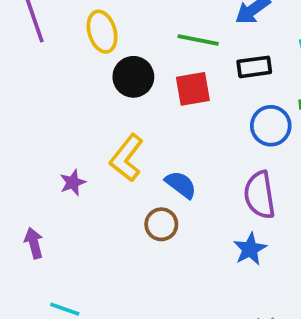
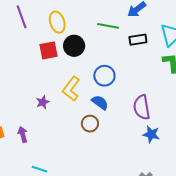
red square: (193, 89) -> (49, 50), moved
blue circle: (271, 126) -> (104, 76), moved
blue star: (250, 249) -> (151, 134), moved, turned -30

